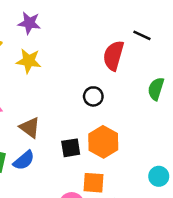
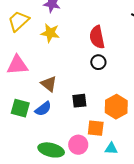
red semicircle: (114, 56) -> (97, 37), moved, turned -30
orange hexagon: (103, 142) -> (116, 107), moved

